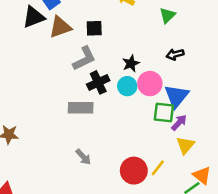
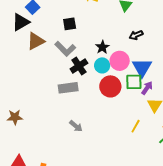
brown triangle: (60, 27) -> (36, 41), moved
gray L-shape: (84, 59) -> (65, 49), turned 80
red circle: (134, 171) -> (110, 86), moved

